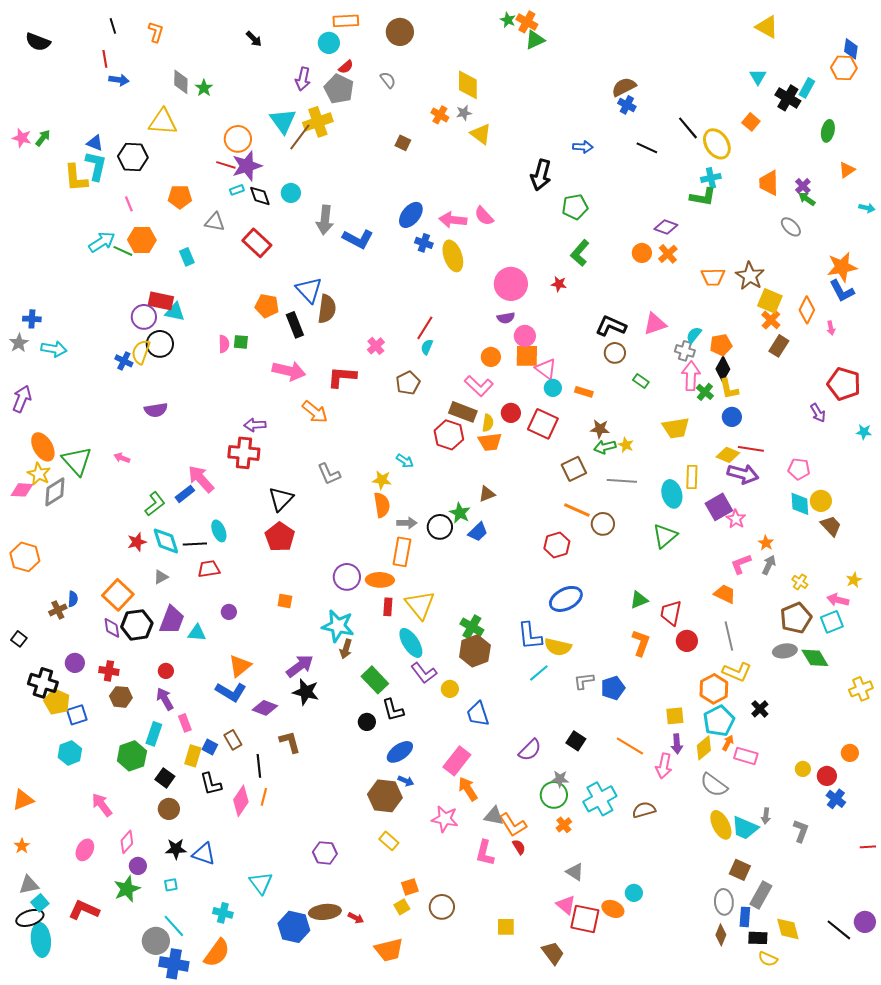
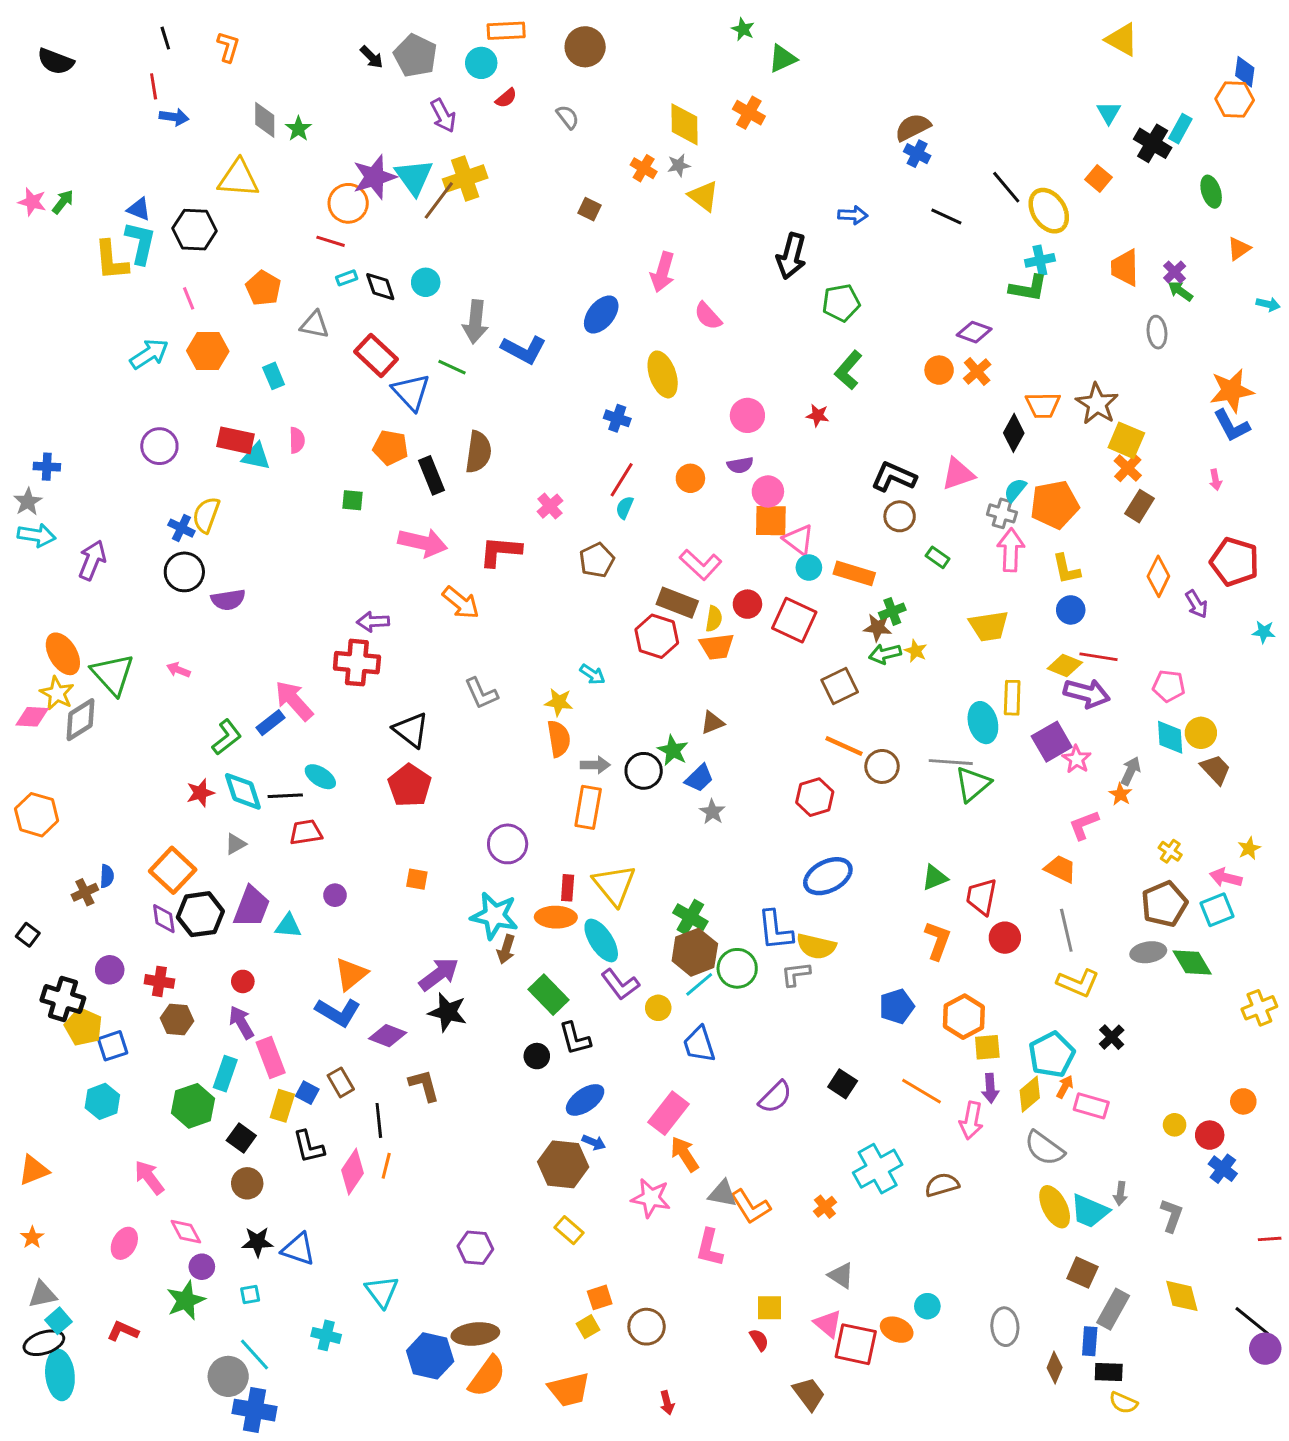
orange cross: (527, 22) -> (749, 113), moved
purple arrow: (303, 79) -> (443, 116), turned -40
gray pentagon: (339, 89) -> (415, 56), moved
green ellipse: (828, 131) -> (1211, 192), turned -30
purple star: (247, 166) -> (374, 177), moved
orange pentagon: (180, 197) -> (263, 288), turned 30
pink arrow: (453, 220) -> (663, 272), moved, turned -80
gray ellipse: (791, 227) -> (1157, 332), turned 40
blue cross: (424, 243) -> (617, 418), moved
green line: (123, 251) -> (452, 367), moved
pink circle: (511, 284) -> (747, 415), size x0.7
blue triangle: (309, 290) -> (411, 392), moved
orange diamond: (807, 310) -> (1158, 576), moved
purple circle: (144, 317) -> (159, 446), moved
black circle: (160, 344) -> (184, 572), moved
pink semicircle: (224, 344) -> (297, 440), moved
orange pentagon: (721, 345) -> (1055, 505), size x1.5
cyan arrow: (54, 349) -> (37, 535), moved
orange circle: (491, 357) -> (690, 478), moved
black diamond: (723, 369) -> (1014, 433), moved
orange rectangle: (584, 392) -> (854, 573), size x1.5
green cross: (705, 392) -> (892, 611), moved, turned 30
purple arrow: (22, 399) -> (92, 560), moved
gray line: (622, 481) -> (951, 762), moved
black triangle: (281, 499) -> (411, 730), turned -36
cyan ellipse: (219, 531) -> (320, 777), turned -35
gray arrow: (769, 565) -> (1131, 771), moved
orange ellipse: (380, 580) -> (556, 917), moved
cyan line: (539, 673) -> (699, 984), moved
gray L-shape: (584, 681) -> (796, 974), moved
orange hexagon: (714, 689) -> (964, 1017), moved
pink rectangle: (185, 723) -> (271, 1058), size x1.5
gray star: (560, 779) -> (712, 812), moved, turned 30
green circle: (554, 795) -> (737, 968), moved
pink diamond: (127, 842) -> (186, 1232), turned -70
red semicircle: (519, 847) -> (759, 1340), moved
gray ellipse: (724, 902) -> (1005, 1327), moved
red L-shape: (84, 910) -> (123, 1331), size x0.7
red arrow: (356, 918) -> (667, 1403), moved, turned 49
yellow square: (506, 927) -> (769, 1308), moved
yellow diamond: (788, 929) -> (1182, 1296), moved
black line: (839, 930) -> (1252, 1321), moved
orange semicircle: (217, 953) -> (487, 1376), moved

